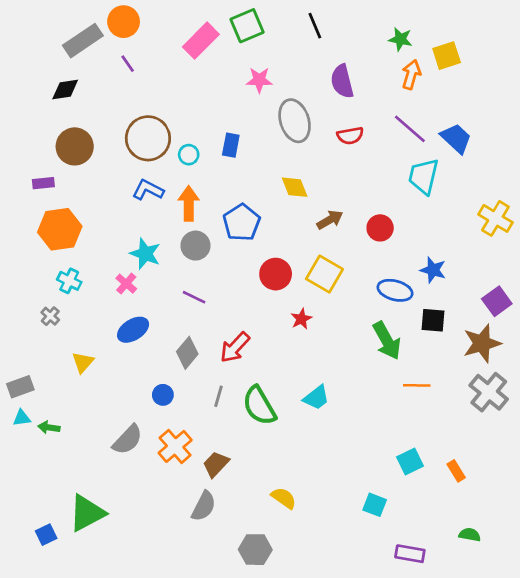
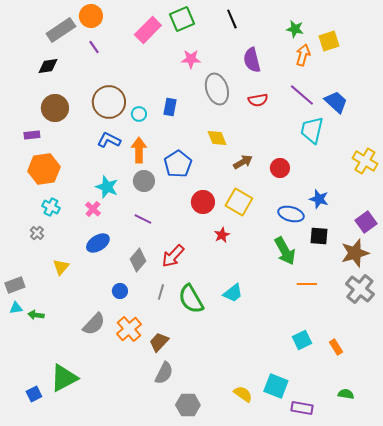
yellow semicircle: (284, 498) -> (243, 394), moved
cyan square: (375, 505) -> (276, 386), moved, size x1.4
gray semicircle: (204, 506) -> (164, 373), moved

